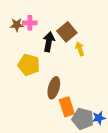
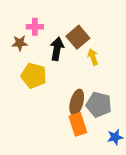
brown star: (17, 25) -> (20, 43), moved
brown ellipse: (54, 88) -> (77, 102), moved
gray pentagon: (83, 119) -> (99, 105), moved

